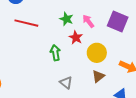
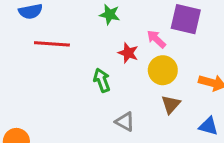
green star: (66, 19) -> (110, 14), moved
pink arrow: (88, 21) -> (156, 39), moved

